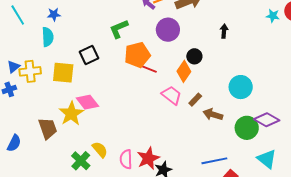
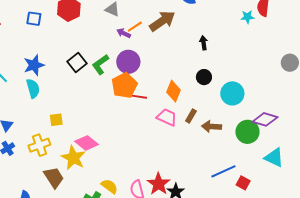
blue star: (54, 14) -> (34, 65), size x1.5
purple circle: (168, 30) -> (128, 62), moved
black square: (89, 55) -> (77, 62), moved
black circle: (194, 56) -> (204, 77), moved
yellow cross: (30, 71) -> (39, 145), moved
yellow square: (63, 73) -> (56, 120), size x0.6

